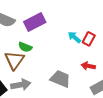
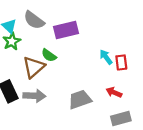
red rectangle: (89, 39) -> (121, 62), turned -48
gray trapezoid: (60, 79) -> (80, 99), turned -55

